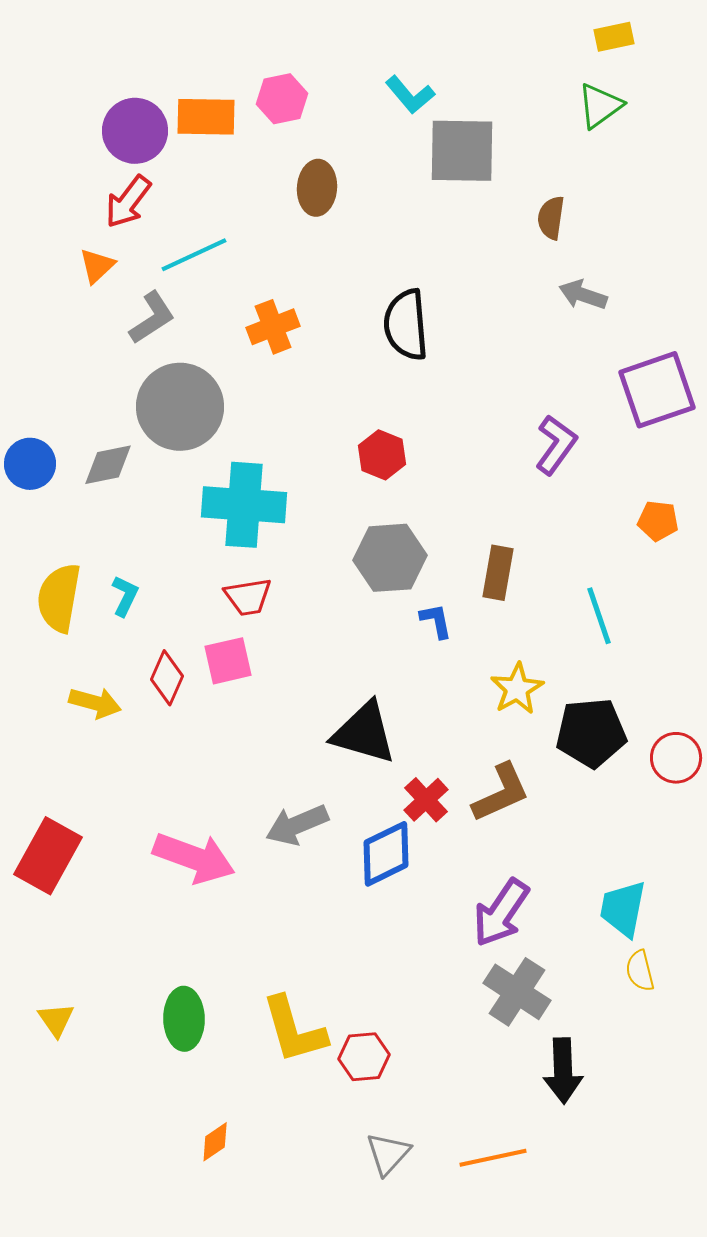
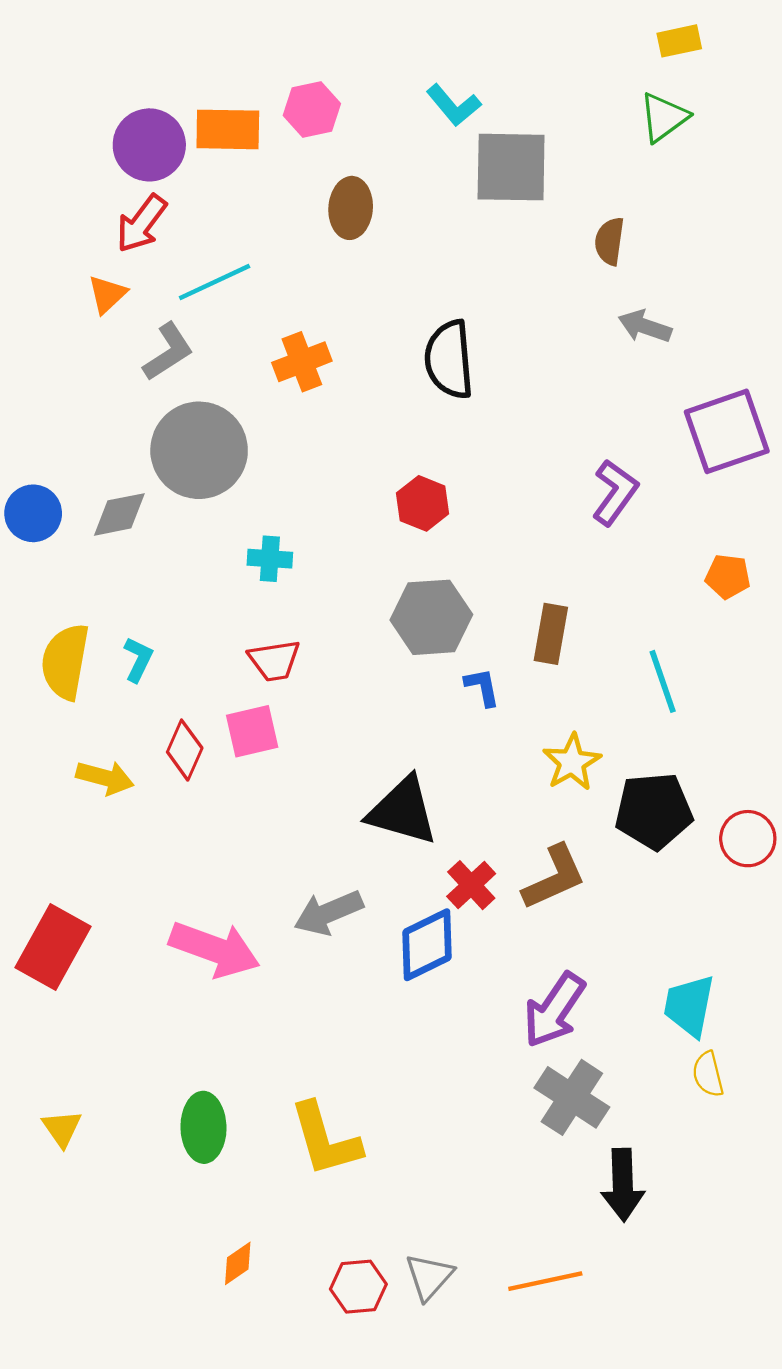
cyan cross: (244, 505) -> (270, 559), size x0.5
red hexagon: (364, 1057) -> (358, 1287), moved

